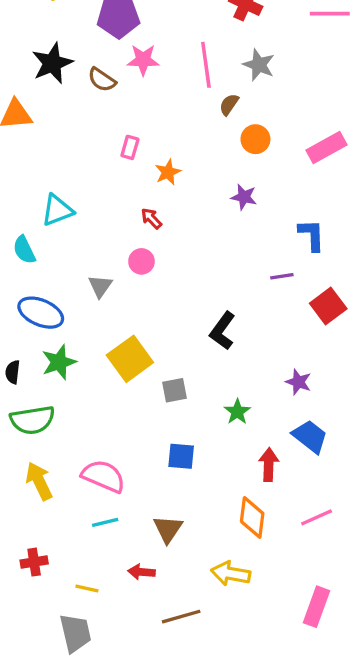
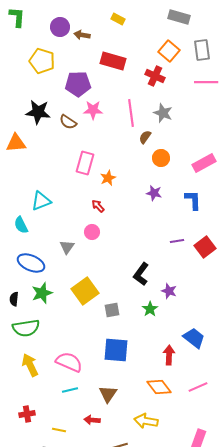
black star: (52, 63) -> (38, 112), turned 30
pink rectangle: (130, 147) -> (85, 163), size x1.6
blue L-shape: (312, 235) -> (193, 200), moved
red square: (328, 306) -> (205, 247), moved
purple star: (298, 382) -> (169, 291), moved
green star: (237, 412) -> (150, 309), moved
blue square: (181, 456) -> (116, 350), size x1.5
orange diamond: (252, 517) -> (159, 387), turned -45

